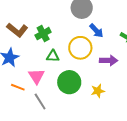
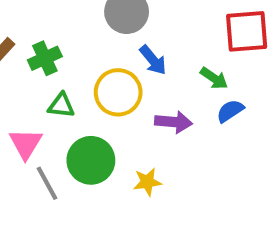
gray line: (40, 101) -> (47, 183), moved

